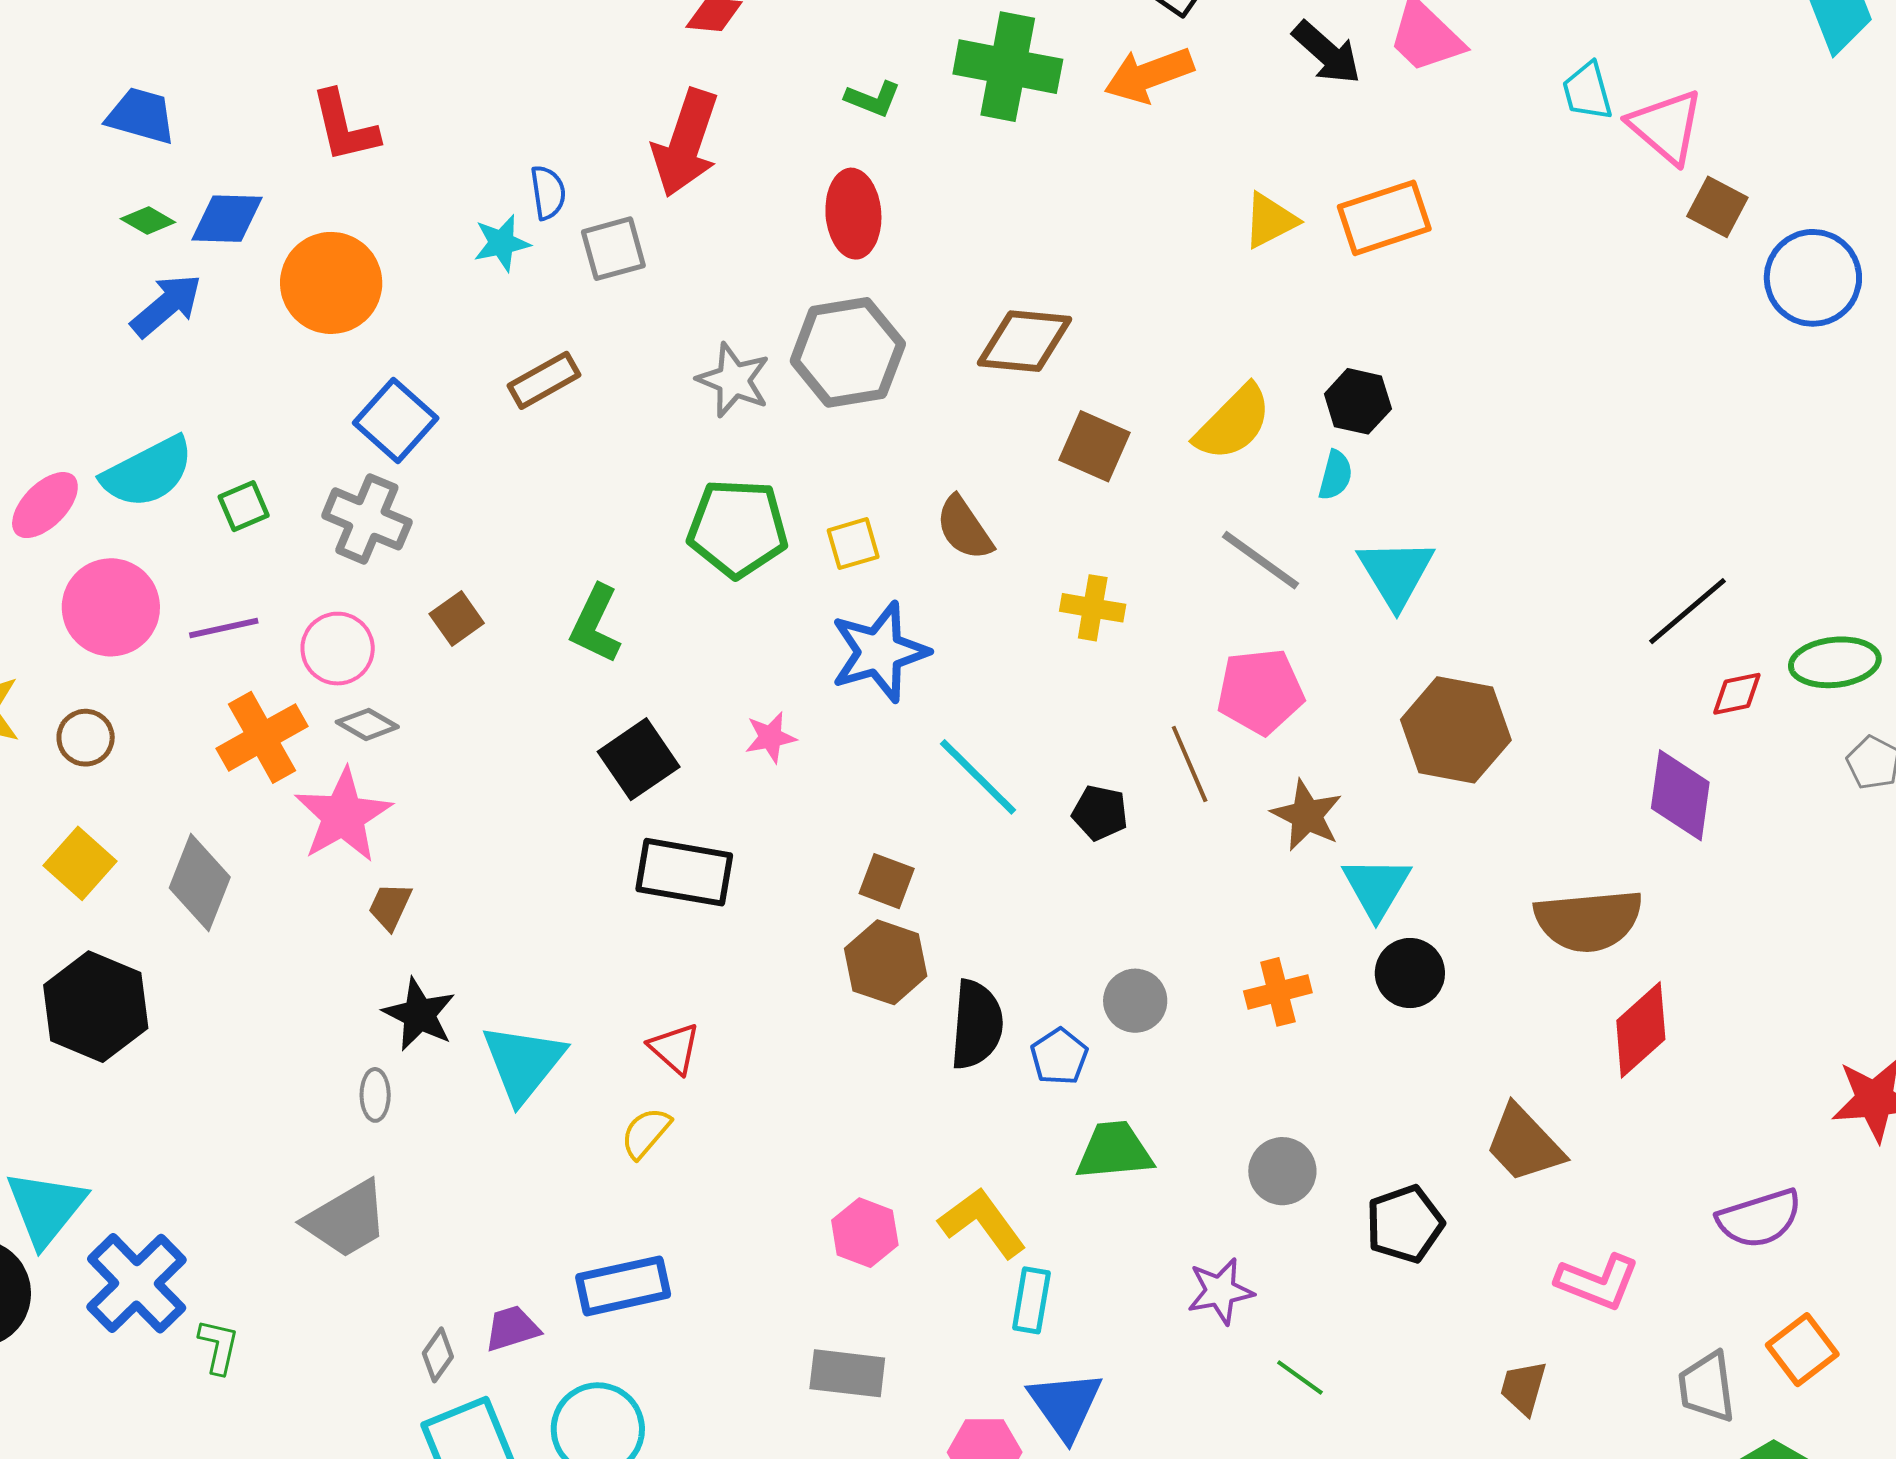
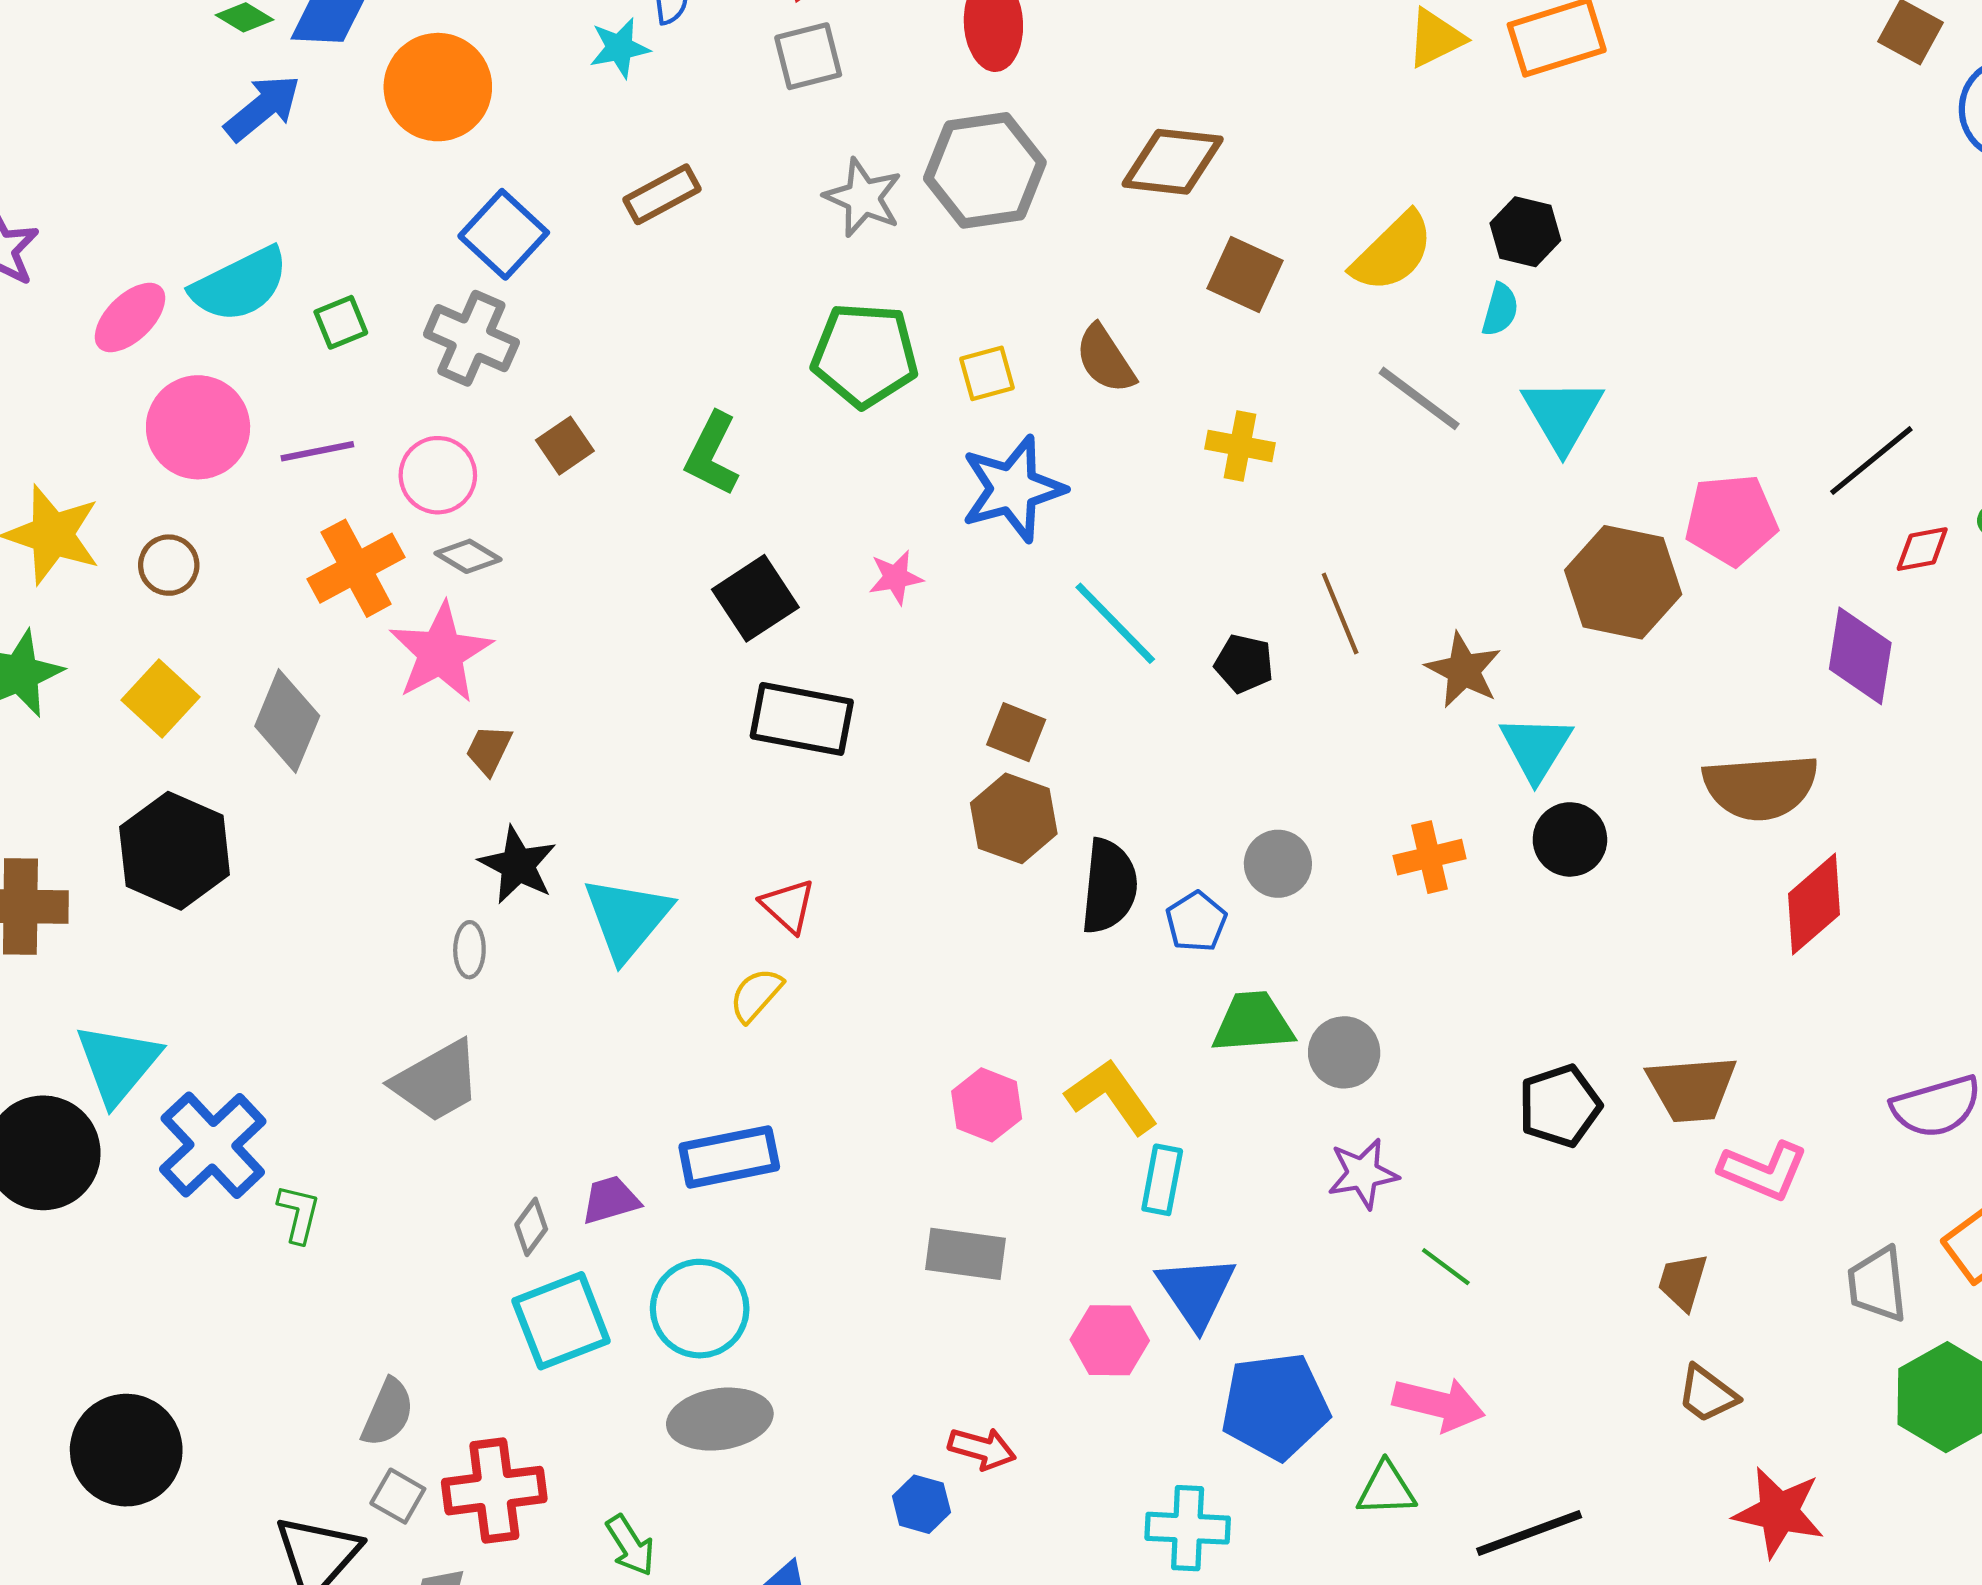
gray square: (613, 249) -> (808, 56), moved
pink pentagon: (1260, 691) -> (1731, 520), moved
brown trapezoid: (1524, 1144) -> (1692, 1089), moved, turned -52
gray circle: (1282, 1171) -> (1344, 1052), moved

